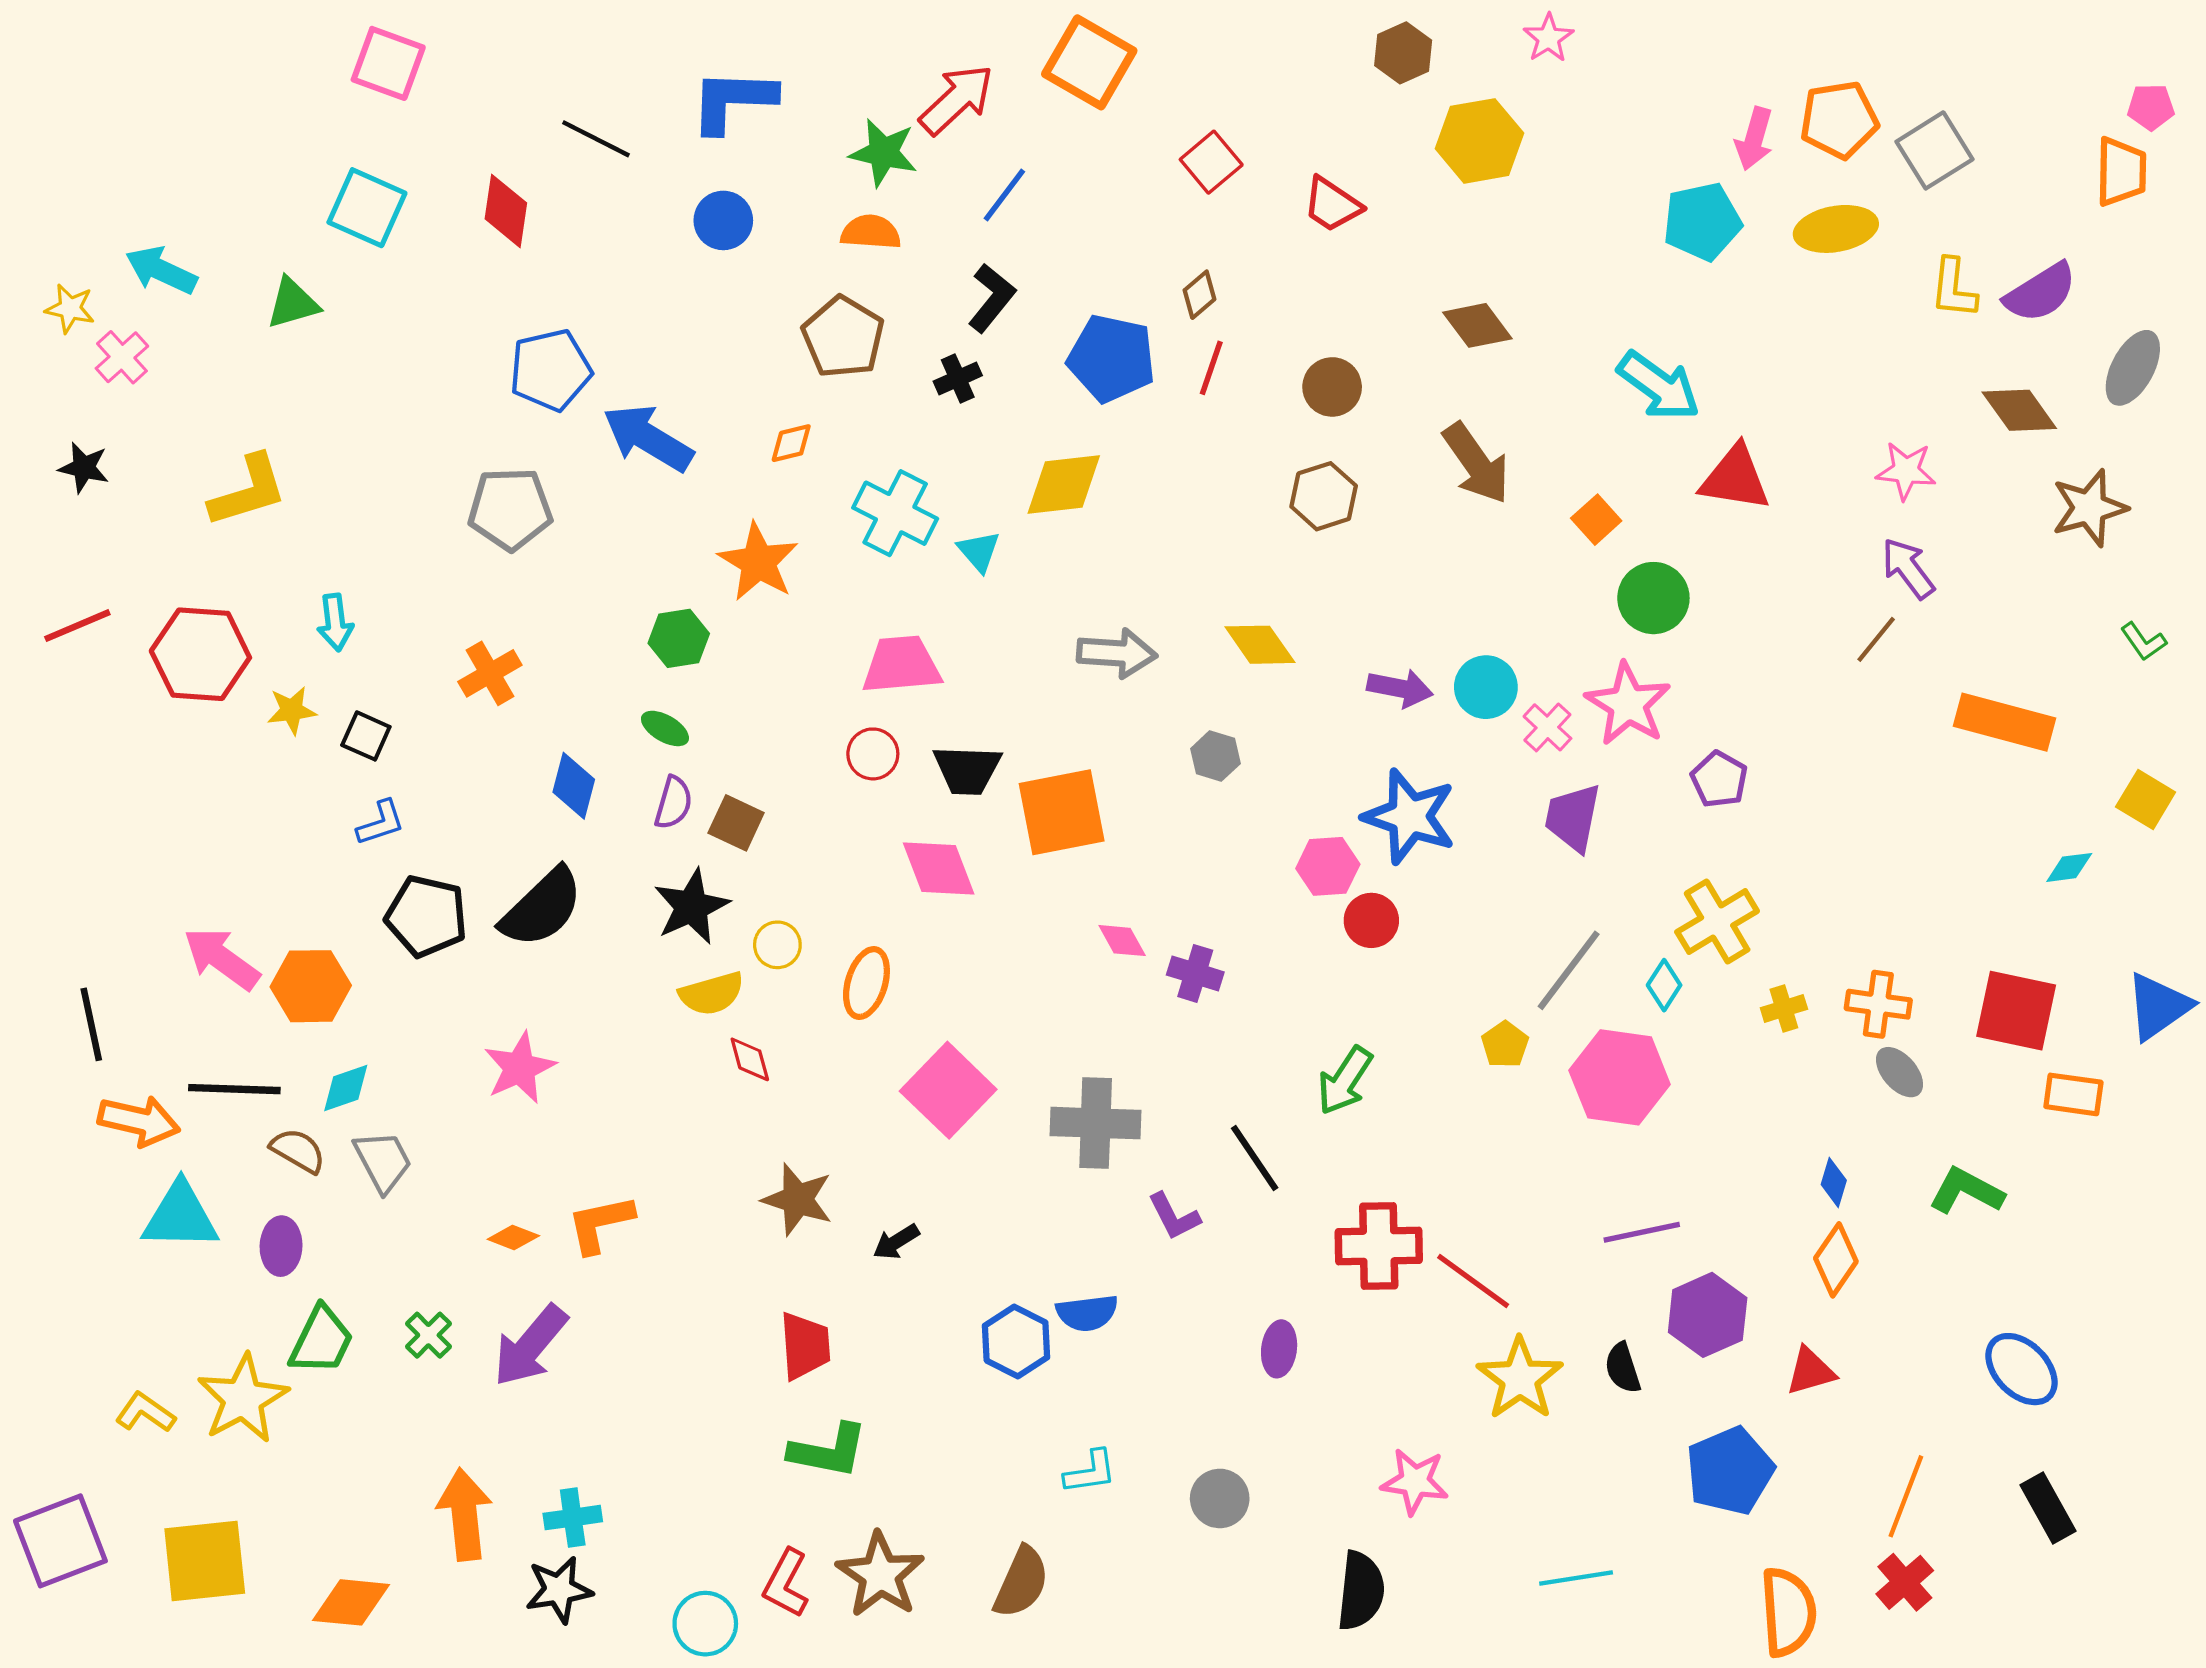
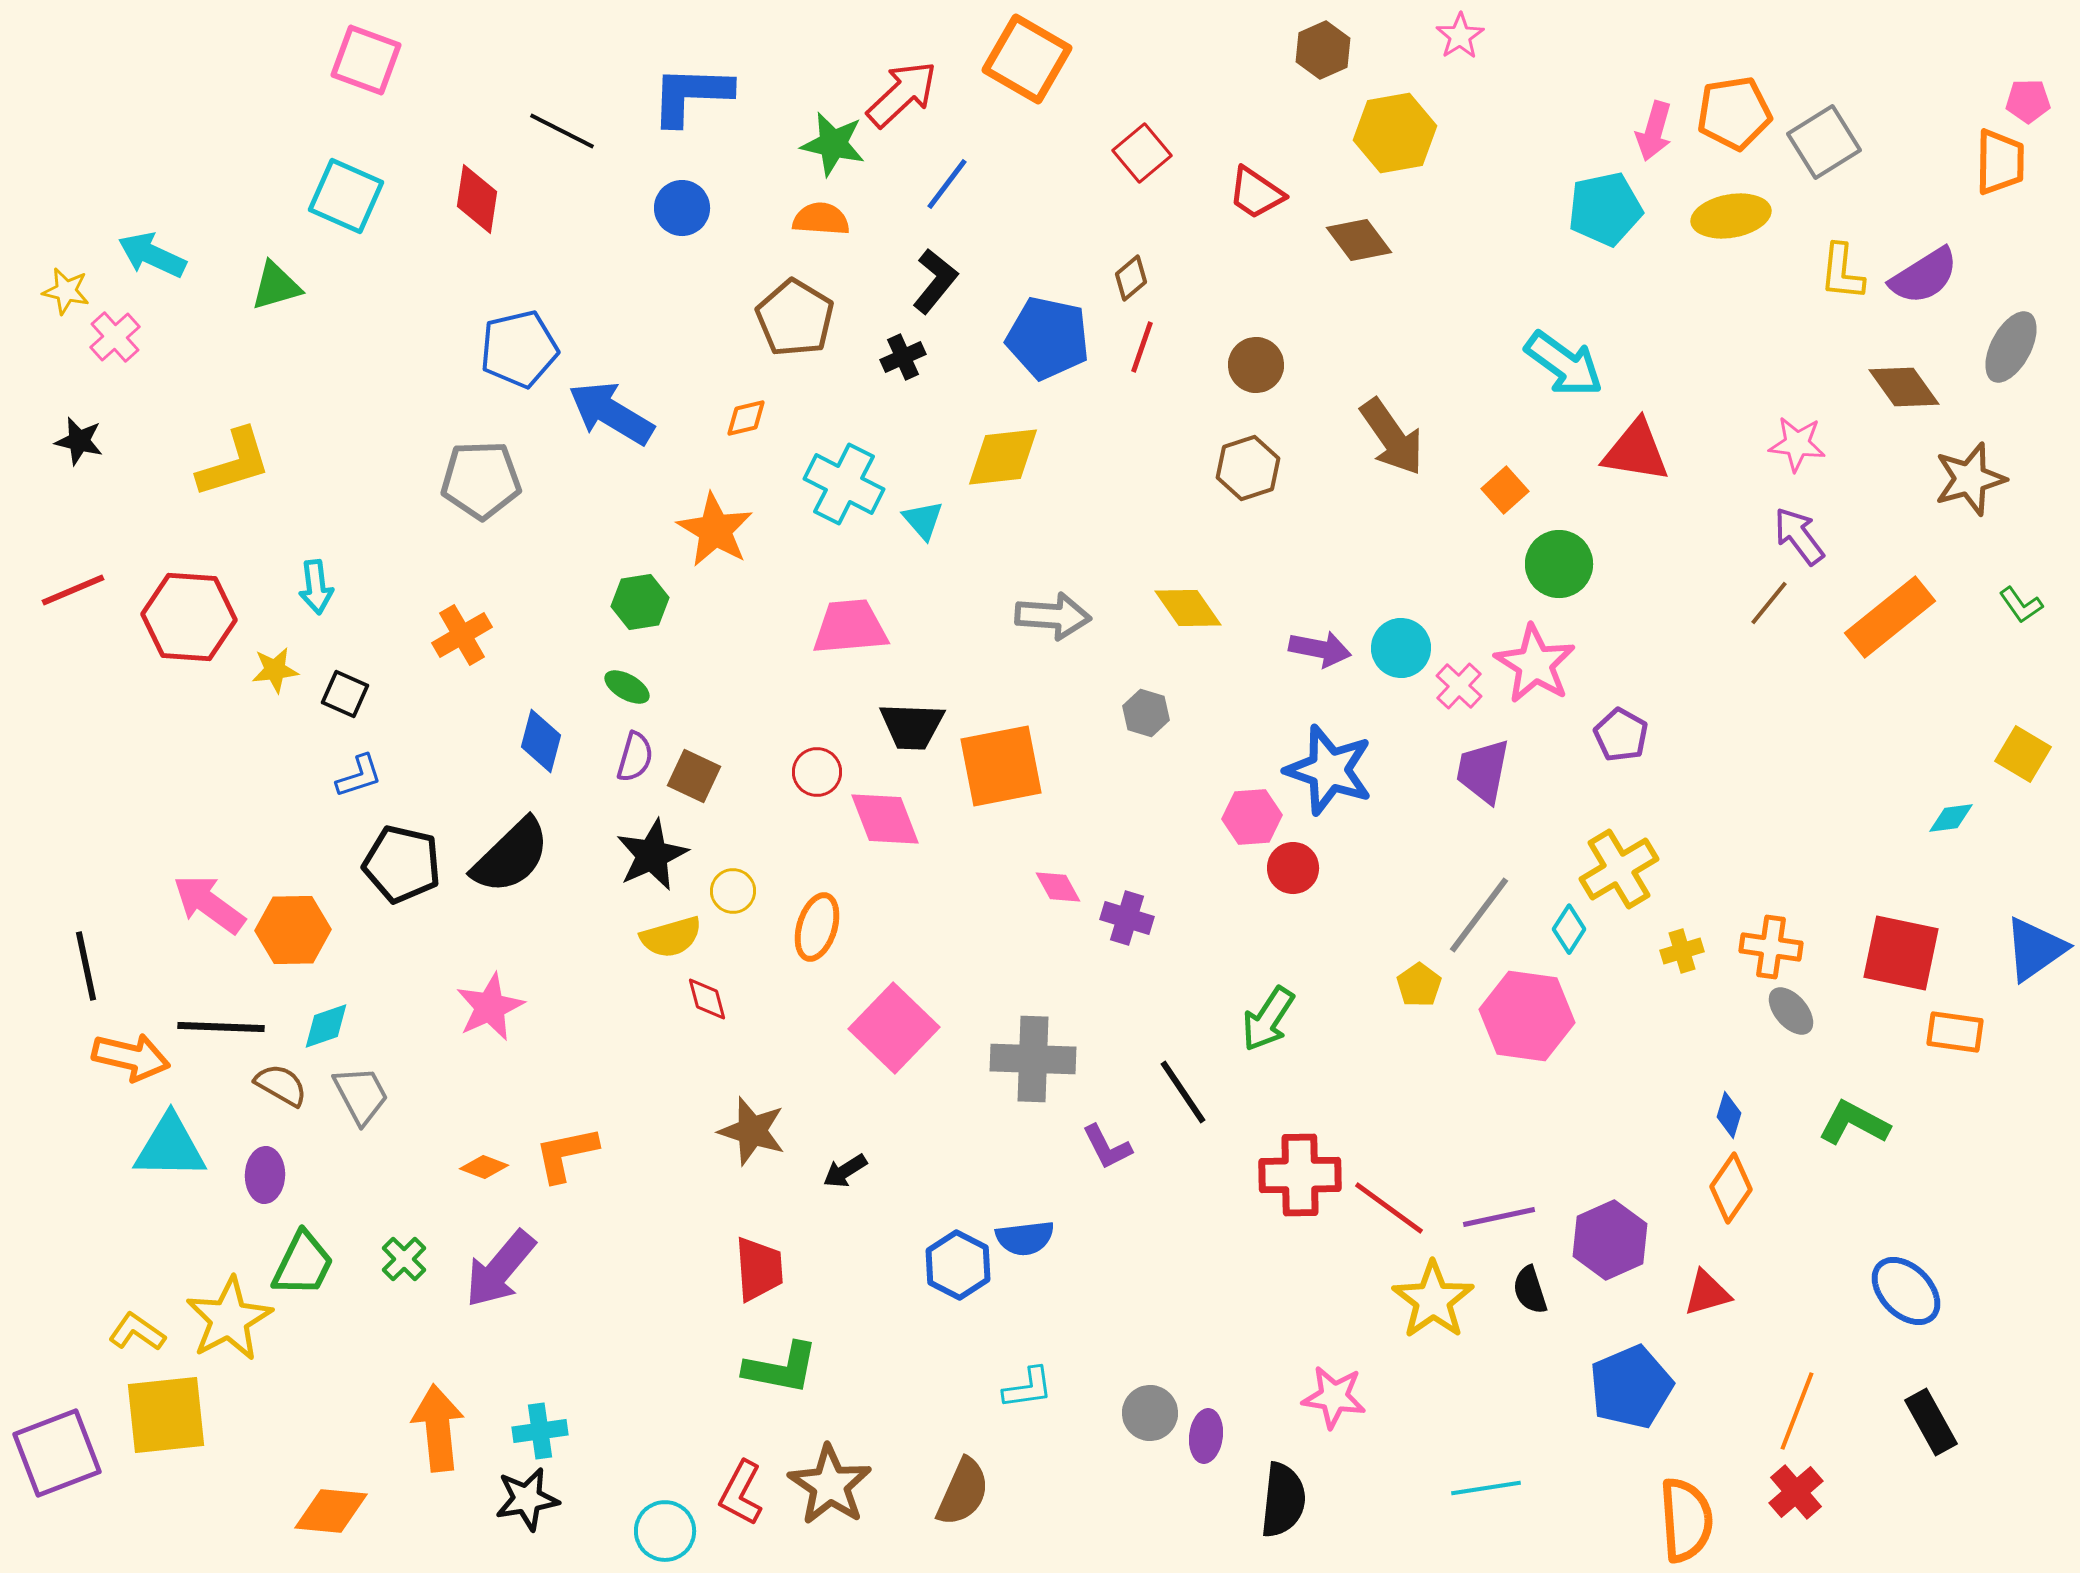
brown diamond: (1477, 325) -> (1359, 240), moved
orange rectangle: (2005, 722) -> (1890, 617), moved, turned -54
red circle: (873, 754) -> (817, 772), moved
purple line: (1642, 1232) -> (1499, 1217), moved
purple ellipse: (1279, 1349) -> (1206, 1436), moved
yellow square: (205, 1561) -> (166, 1415), moved

